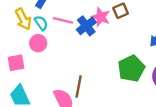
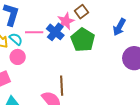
pink star: (101, 17) -> (66, 21), turned -30
green pentagon: (131, 69) -> (83, 40), moved

